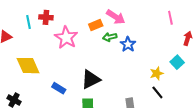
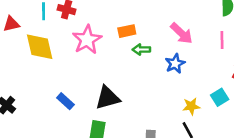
pink arrow: (116, 17) -> (181, 33), moved
blue star: (128, 44) -> (175, 64), moved
yellow diamond: (28, 66) -> (40, 47), moved

